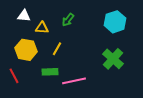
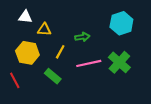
green arrow: (68, 20) -> (82, 37), moved, turned -136
green rectangle: (50, 72) -> (53, 76), turned 42
pink line: (74, 81) -> (89, 63), moved

